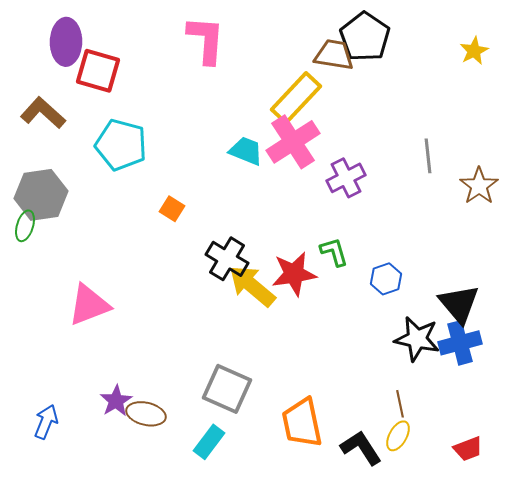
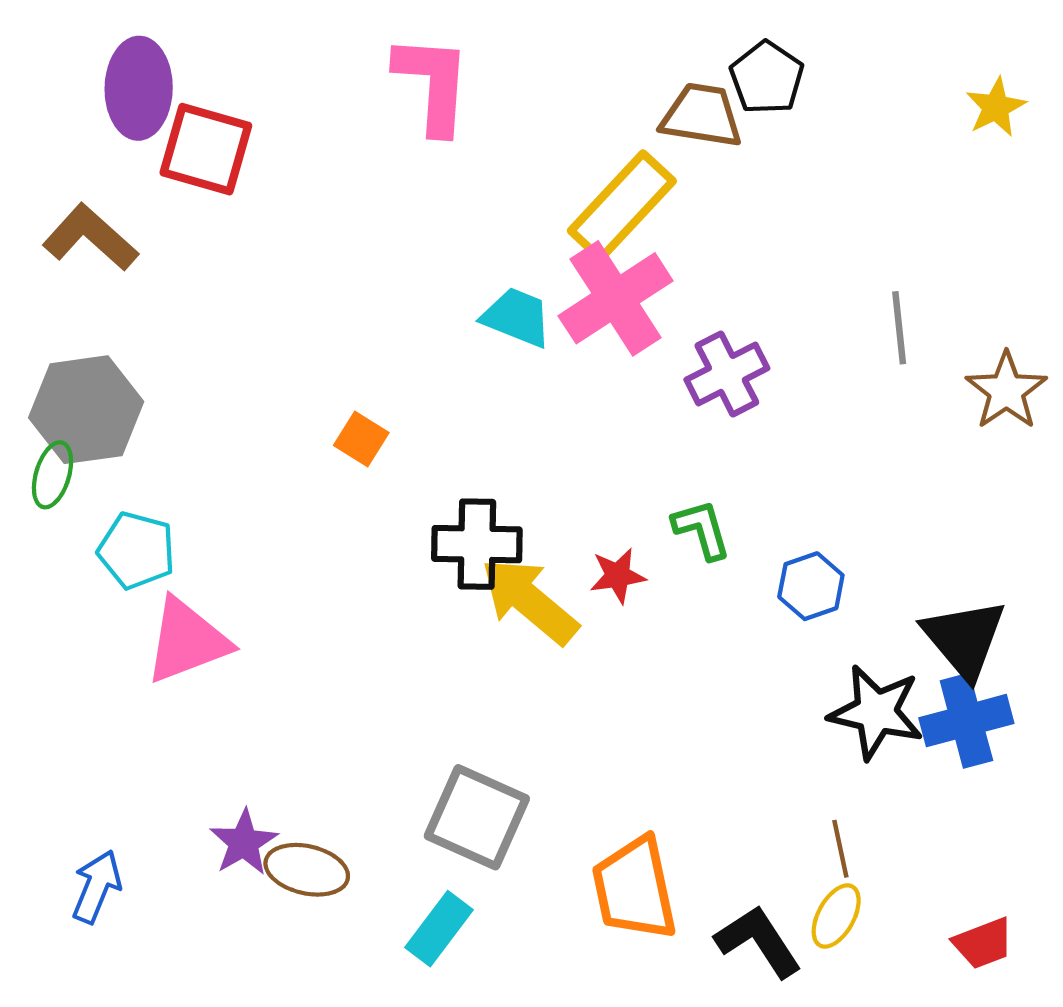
black pentagon: (365, 37) -> (767, 78), size x0.7
cyan pentagon: (121, 145) -> (137, 550), moved, size x0.7
black cross: (227, 259) -> (477, 544), turned -30
red star: (294, 274) -> (618, 576), size x0.6

